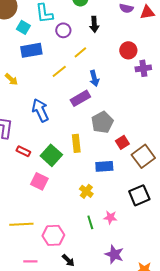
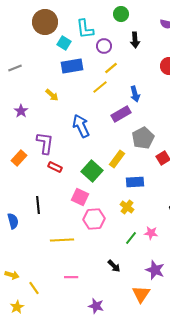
yellow line: (80, 52) -> (111, 68), moved
yellow rectangle: (76, 143) -> (117, 159), turned 42
red rectangle: (23, 151) -> (55, 167), moved
blue rectangle: (104, 166) -> (135, 182), moved
green line: (90, 222) -> (131, 238), turned 56
pink hexagon: (53, 235) -> (94, 219), moved
black arrow: (68, 260) -> (114, 266), moved

